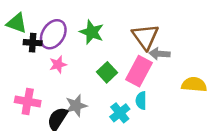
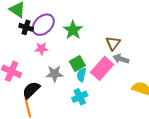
brown triangle: (145, 37) -> (113, 43), size x0.7
cyan semicircle: (141, 101) -> (81, 75), moved
gray star: (76, 106) -> (54, 74), moved

